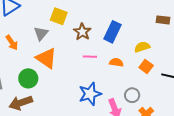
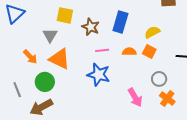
orange arrow: (12, 43) -> (30, 57), moved
orange square: (146, 66) -> (149, 51), moved
blue star: (90, 94) -> (99, 75), moved, turned -30
gray circle: (132, 95) -> (159, 79), moved

